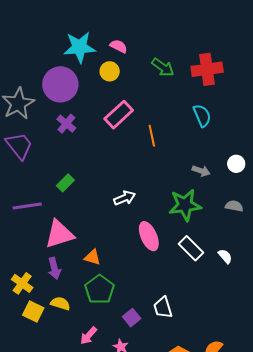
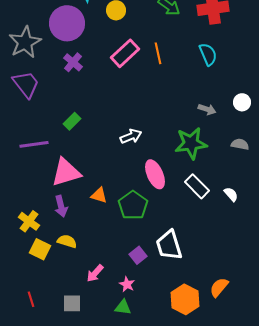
orange line: (152, 136) -> (158, 53), moved
green pentagon: (100, 289) -> (133, 205), moved
white trapezoid: (163, 308) -> (169, 245), size x1.4

